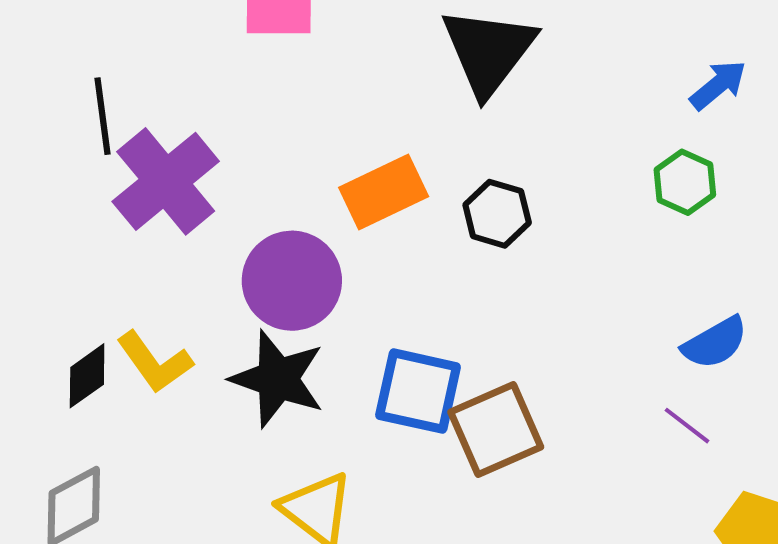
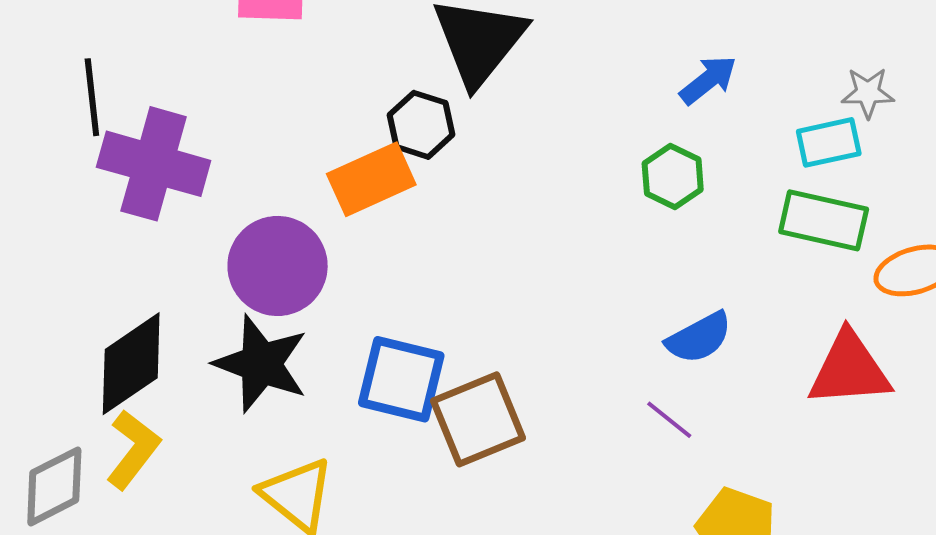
purple cross: (166, 181) -> (154, 164), turned -36
black hexagon: (497, 214) -> (421, 125), moved
yellow L-shape: (155, 362) -> (133, 449), moved, turned -108
black diamond: (87, 376) -> (131, 364), moved, size x1.6

